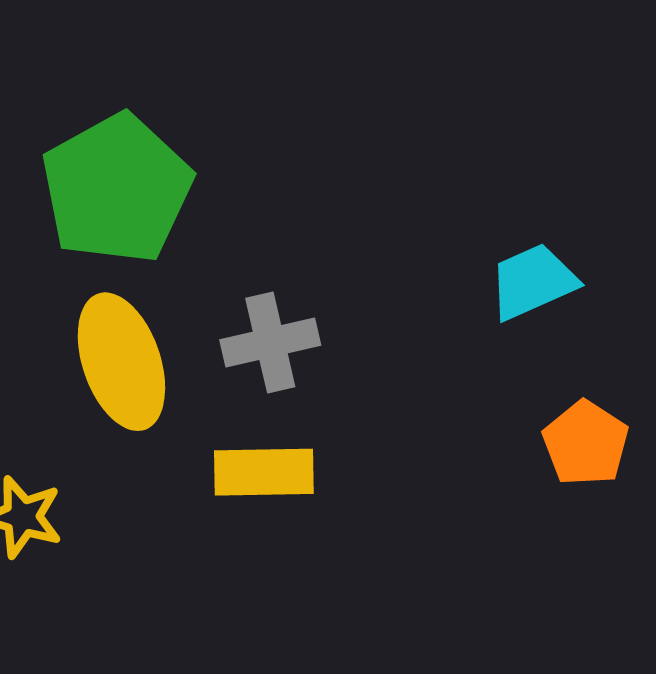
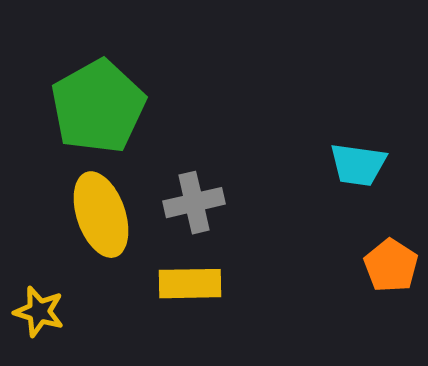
cyan trapezoid: (533, 282) -> (358, 165), turned -148

